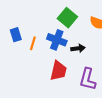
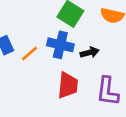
orange line: (33, 43) -> (30, 54), turned 40

